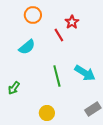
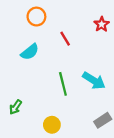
red star: (72, 22) -> (102, 24), moved
green arrow: (14, 88) -> (15, 107), moved

